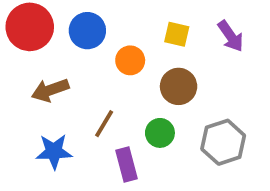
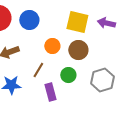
yellow square: (177, 34) -> (77, 22), size x1.6
purple arrow: (231, 36) -> (106, 23), turned 138
orange circle: (130, 60) -> (52, 46), moved

